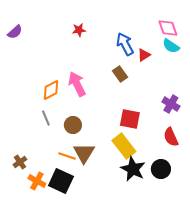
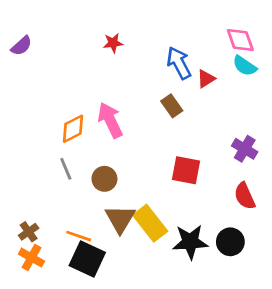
yellow rectangle: (124, 146) -> (150, 223), moved
orange line: (67, 156) -> (79, 236), moved
black star: (133, 169) -> (190, 242), turned -30
orange cross: (37, 181) -> (31, 258), moved

